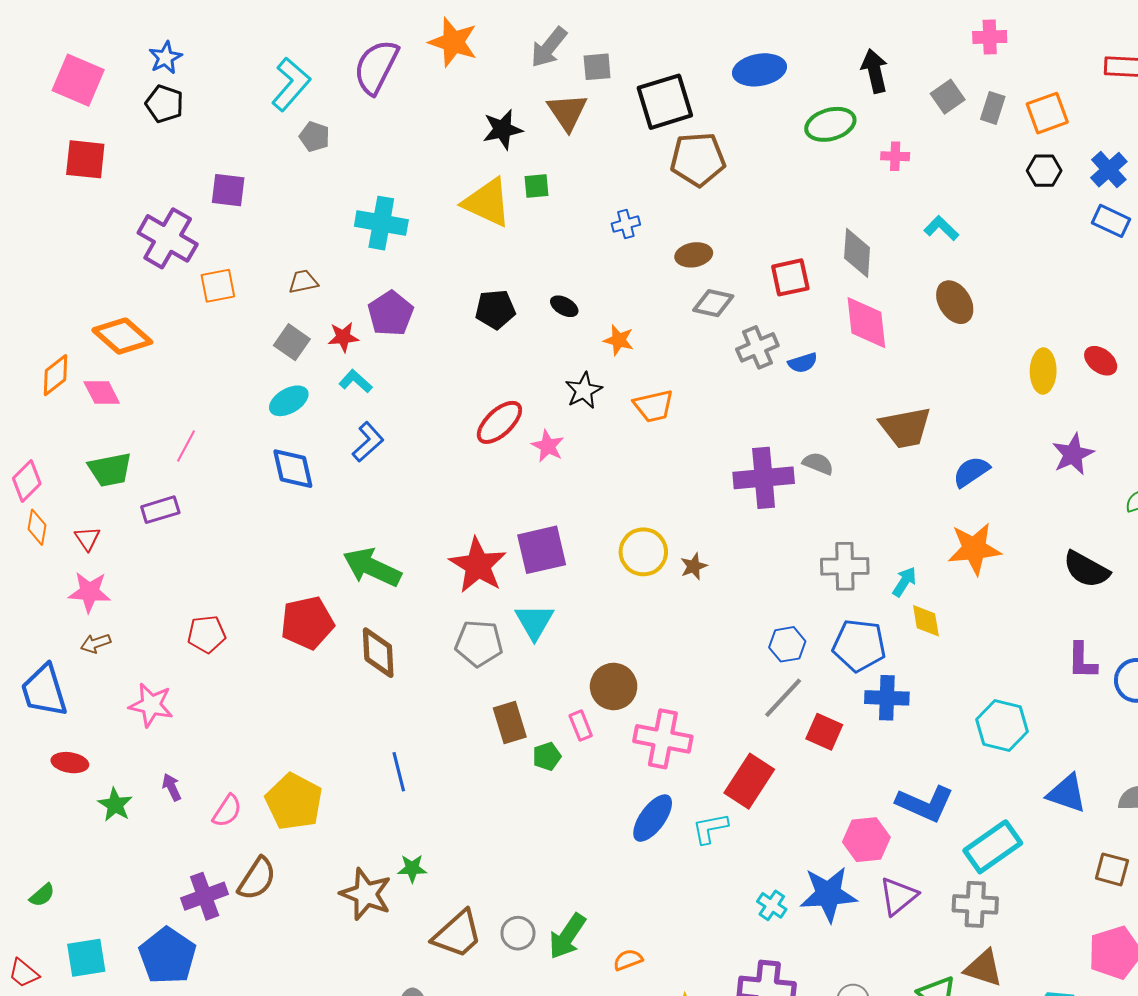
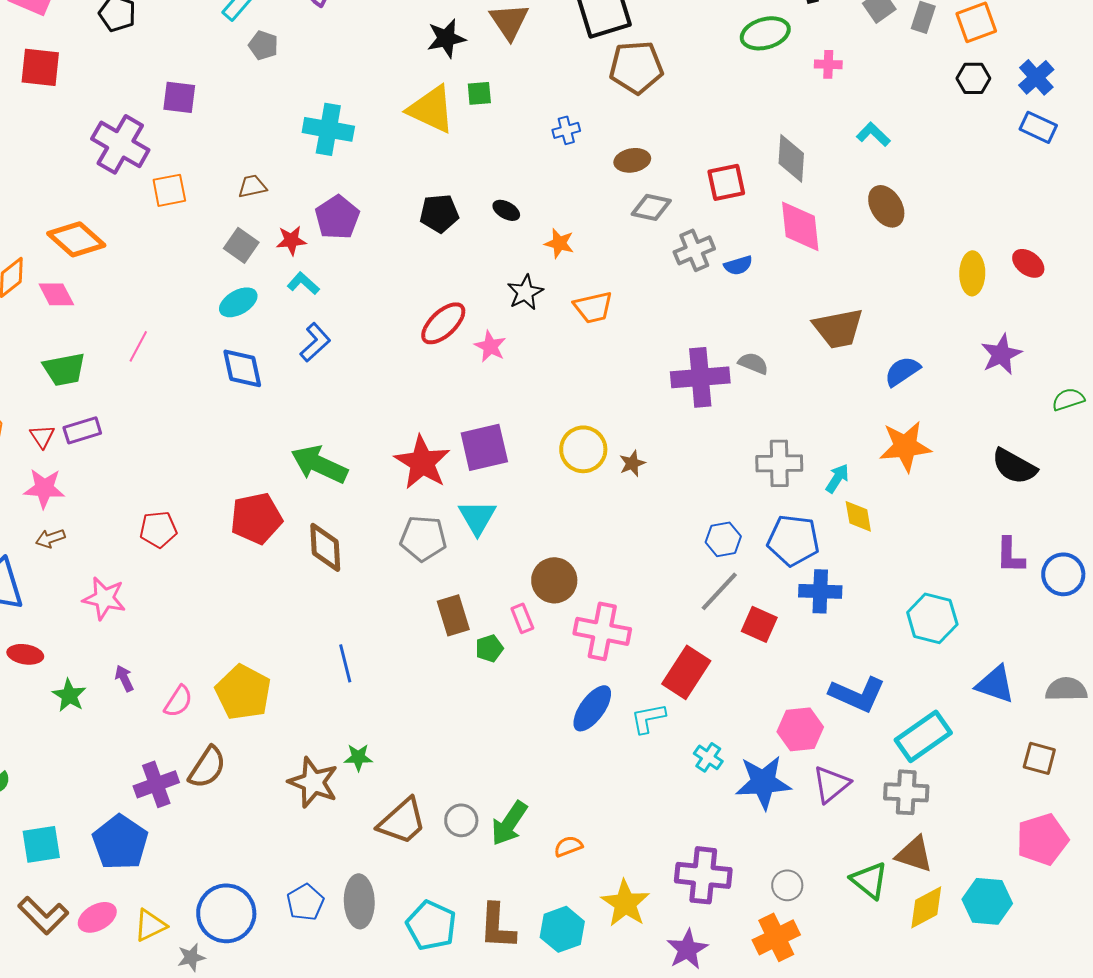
purple rectangle: (160, 510) -> (82, 430), moved
cyan cross: (772, 905) -> (708, 757), moved

